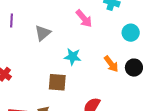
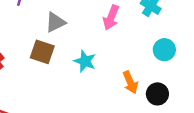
pink arrow: (84, 19) -> (111, 18), turned 48
brown square: (57, 82) -> (42, 52), moved

